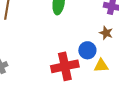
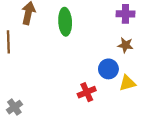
red cross: (65, 66) -> (87, 92), size x0.6

